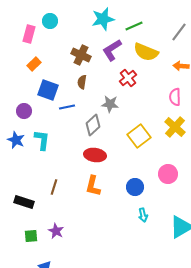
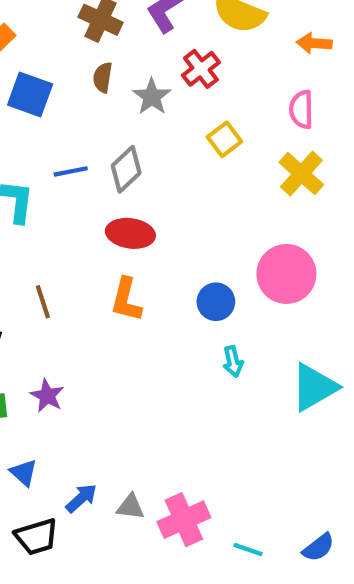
gray star: (110, 104) -> (152, 97), moved, turned 30
blue line: (67, 107) -> (71, 171), moved
yellow square: (139, 136) -> (224, 139), moved, size x0.7
pink circle: (168, 174) -> (286, 274), size x1.4
brown line: (54, 187) -> (43, 302), turned -35

